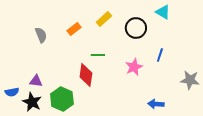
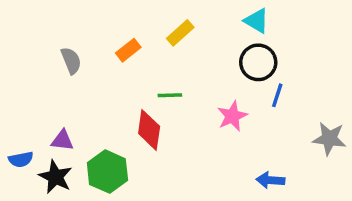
cyan triangle: (163, 12) -> (257, 21), moved
black circle: (136, 28) -> (258, 62), moved

